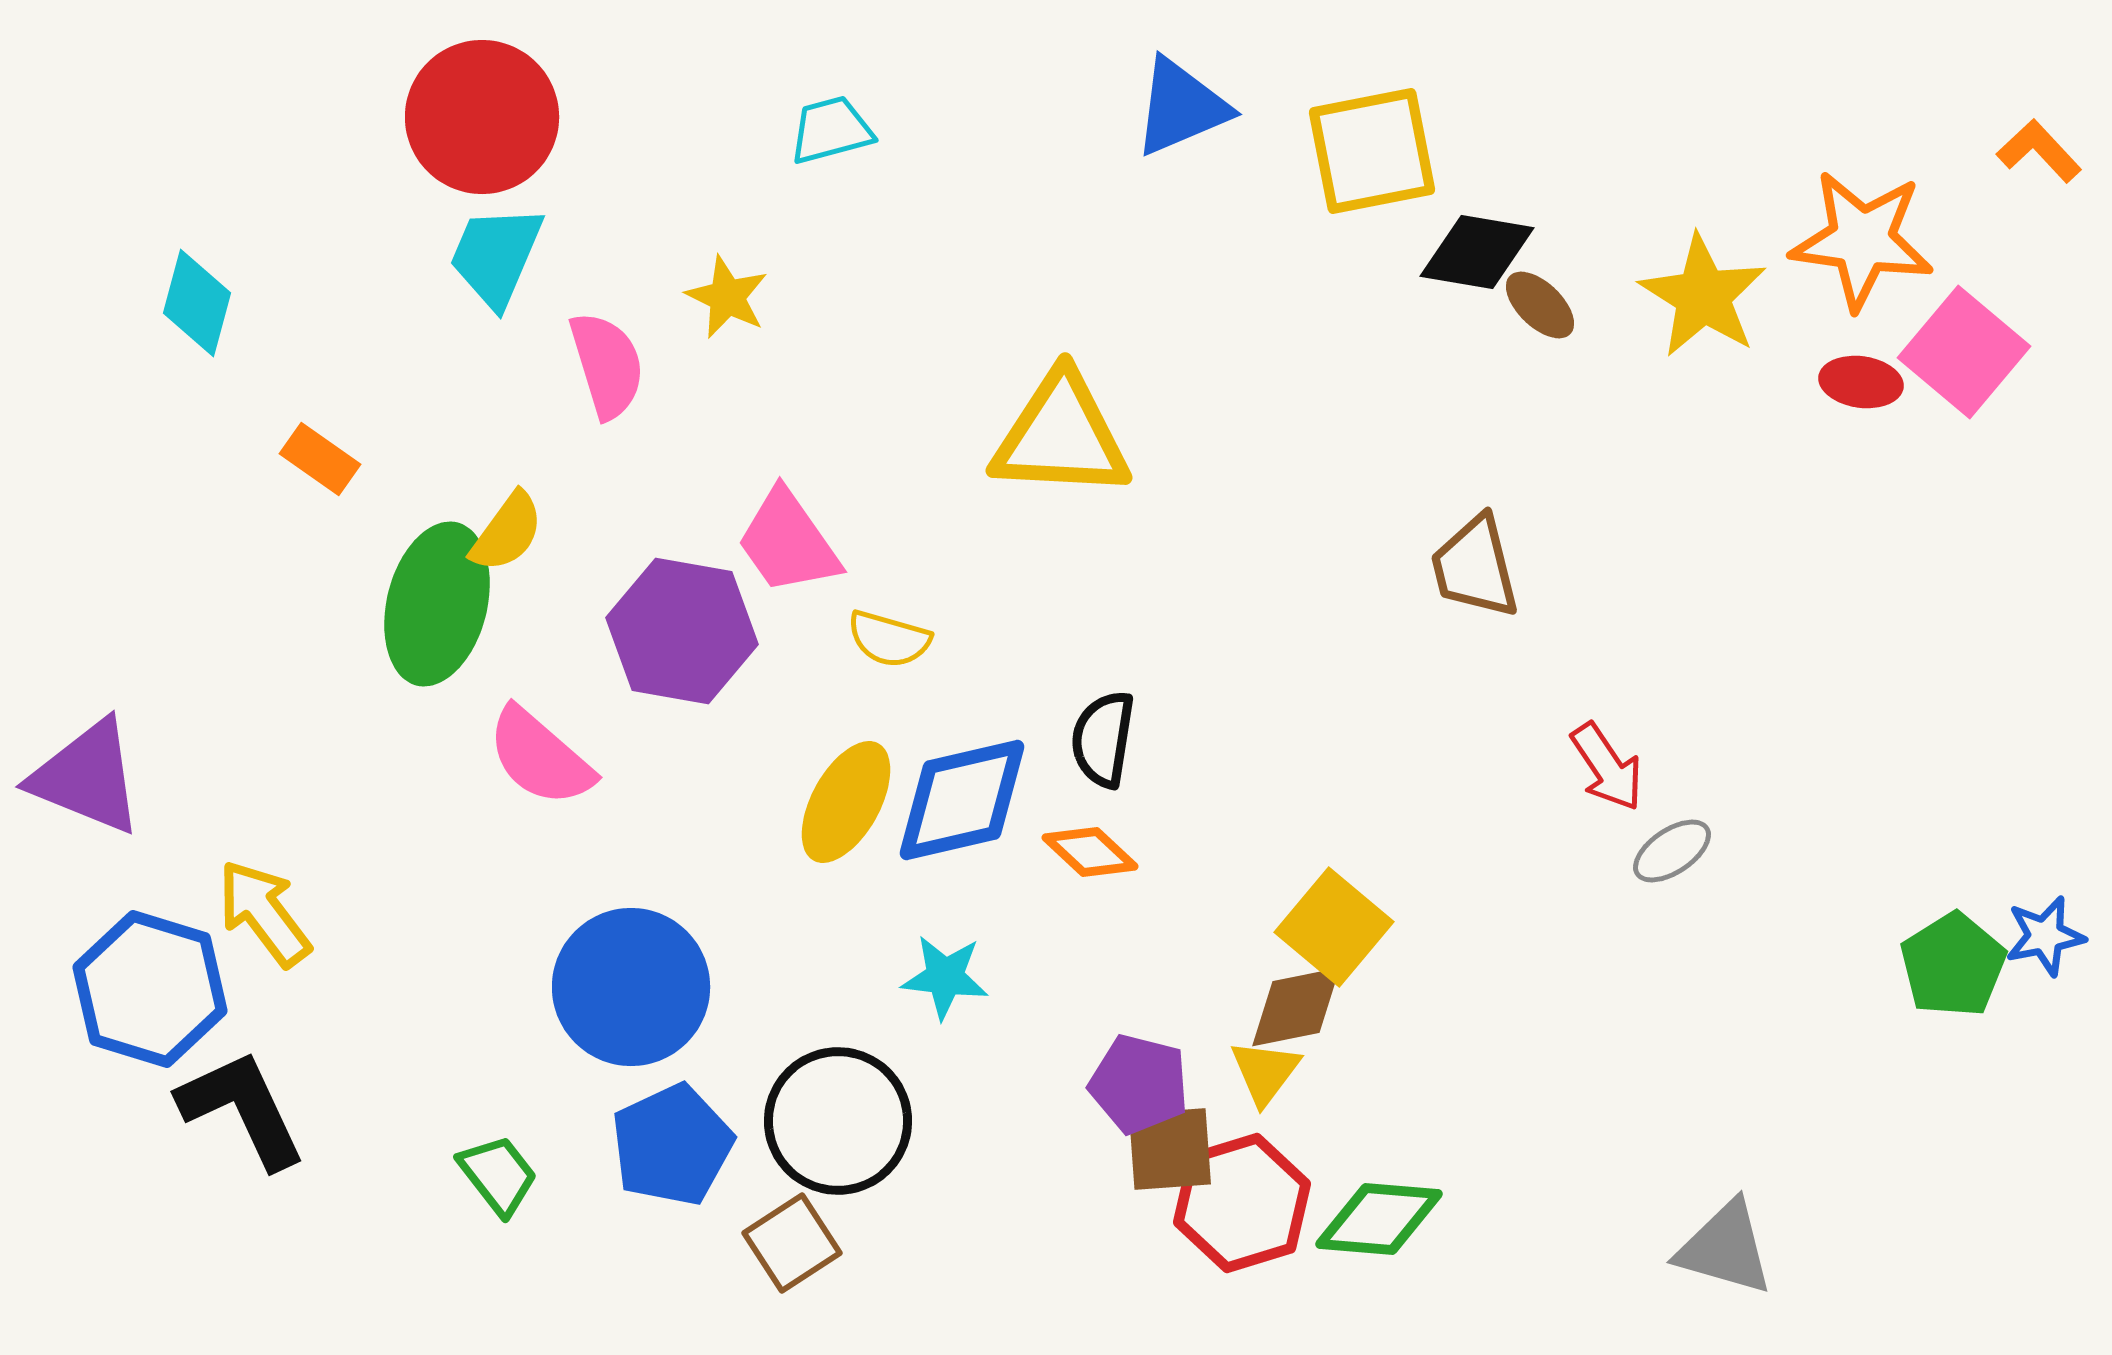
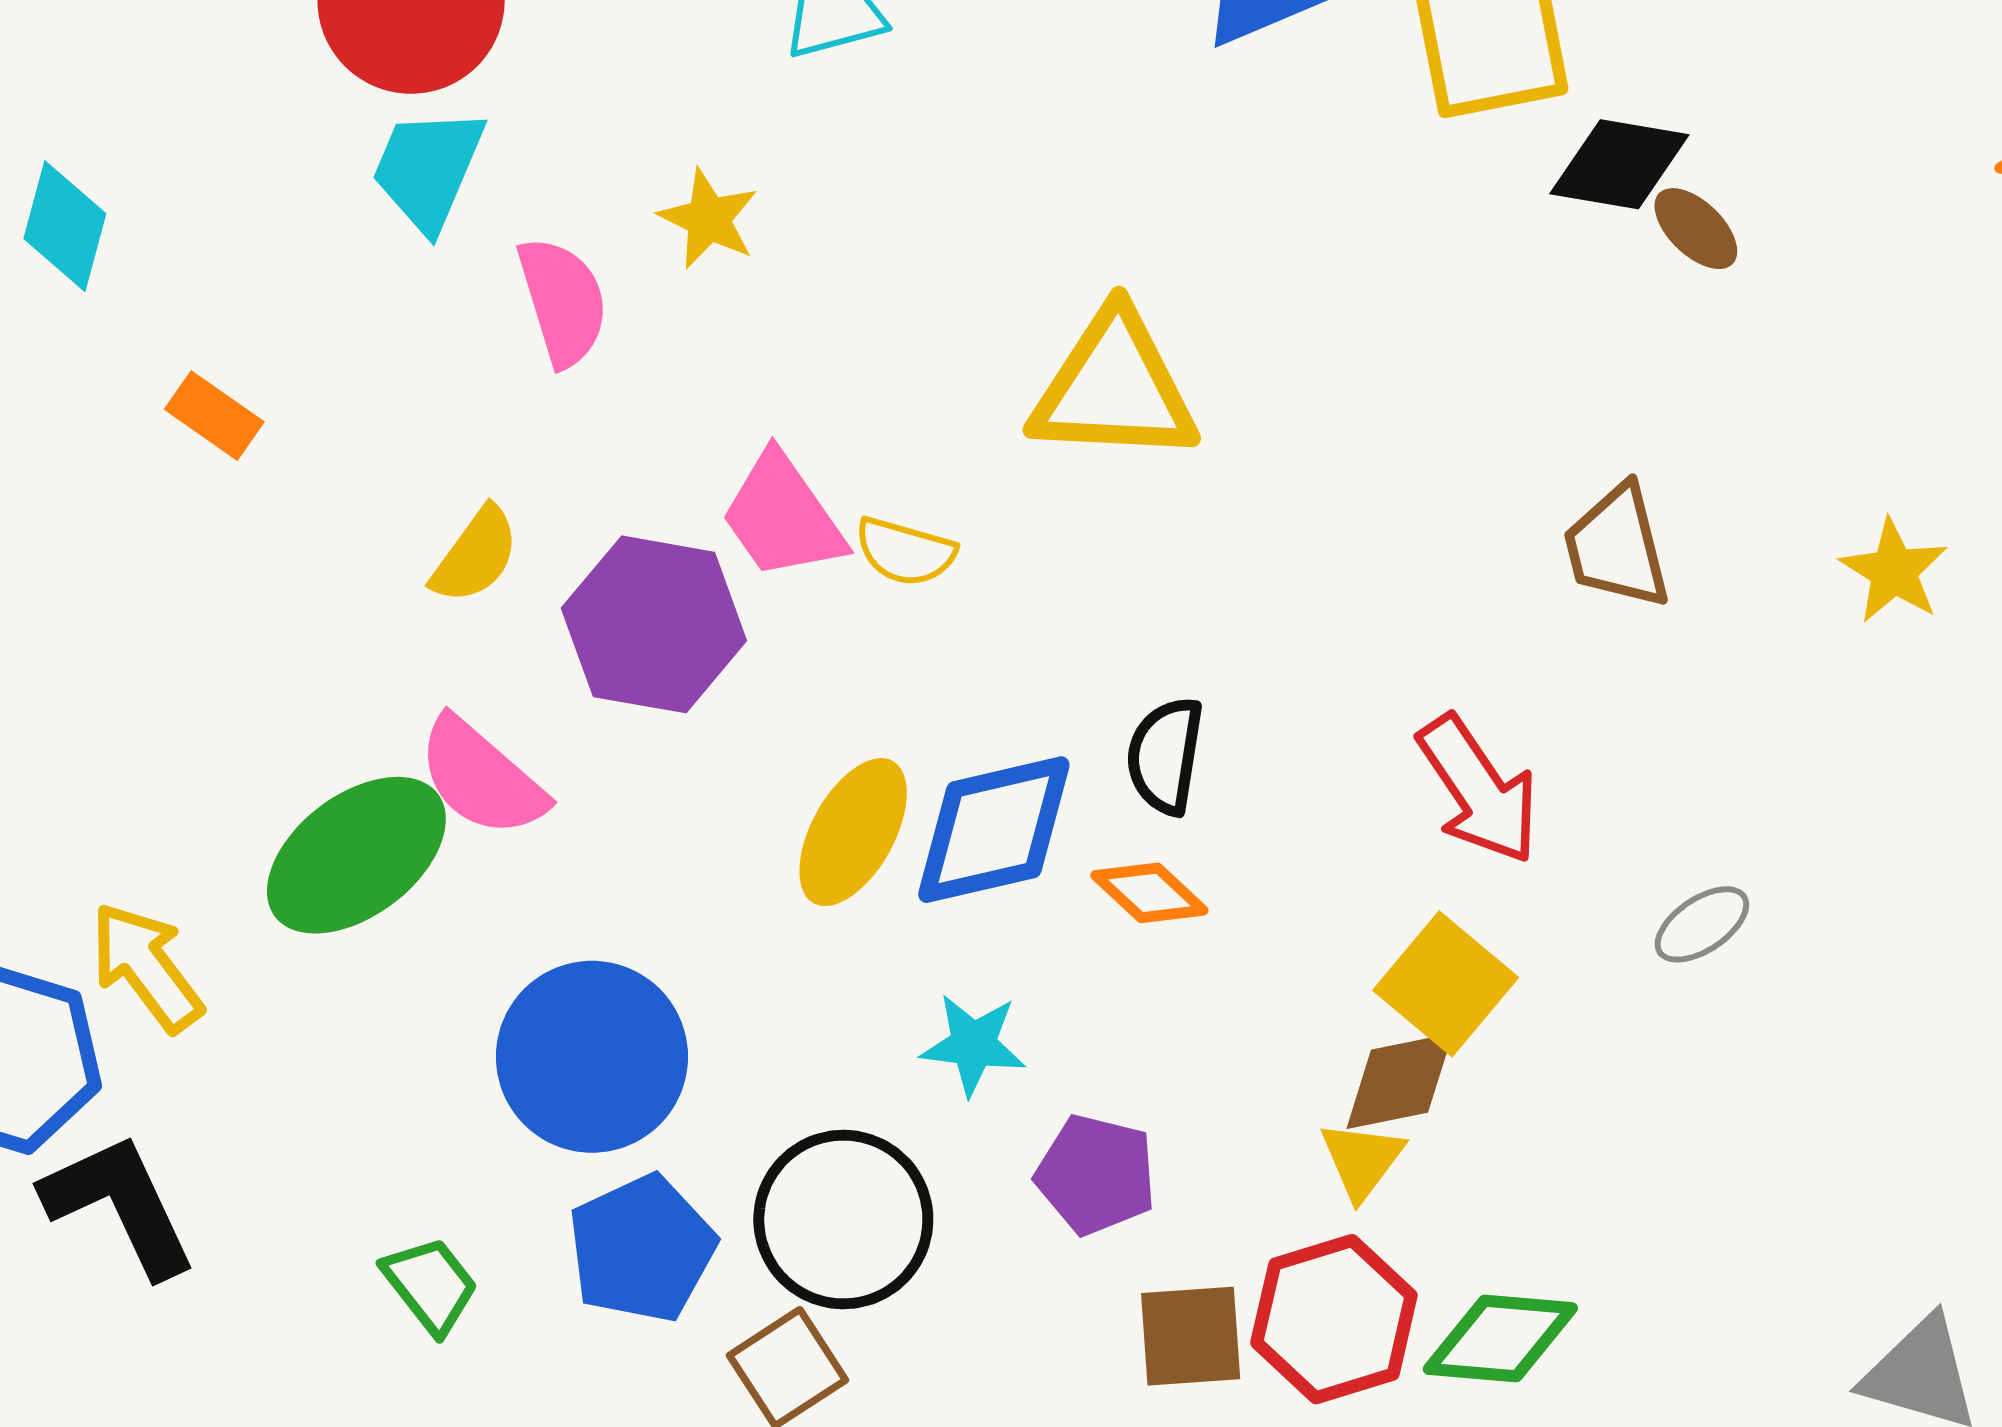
yellow star: (1703, 296) -> (1894, 571), moved, size x0.7
yellow semicircle: (507, 532) -> (475, 555), moved
green ellipse: (437, 604) -> (356, 855), moved, turned 39
yellow semicircle: (889, 639) -> (905, 552), moved
red arrow: (1607, 767) -> (1478, 790), moved, size x1.4
gray ellipse: (1672, 851) -> (1702, 924), moved
purple pentagon: (1139, 1084) -> (1096, 1175), moved
brown square: (1170, 1149) -> (1191, 1336), moved

